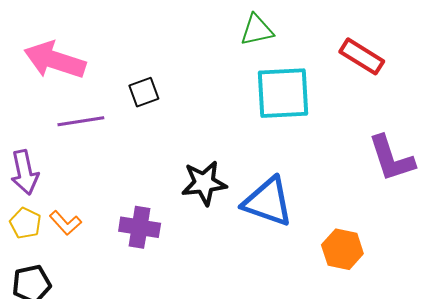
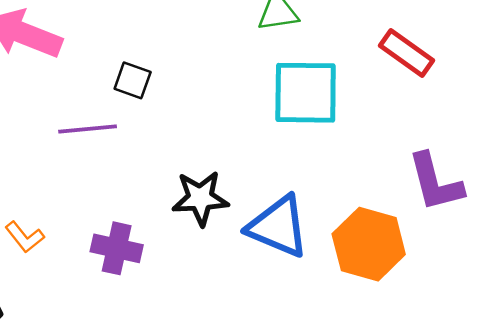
black square: (144, 92) -> (133, 80), turned 36
purple line: (81, 121) -> (88, 129), moved
orange hexagon: (342, 249) -> (369, 244), moved, size x1.4

